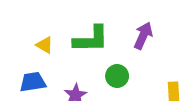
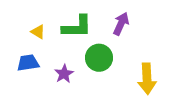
green circle: (117, 76) -> (99, 58), size x1.4

